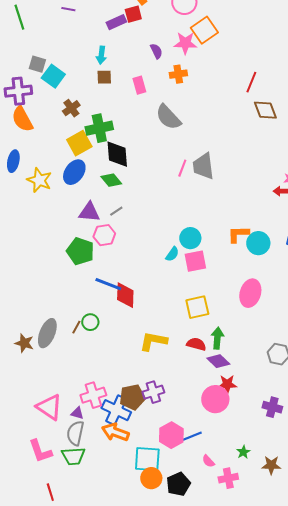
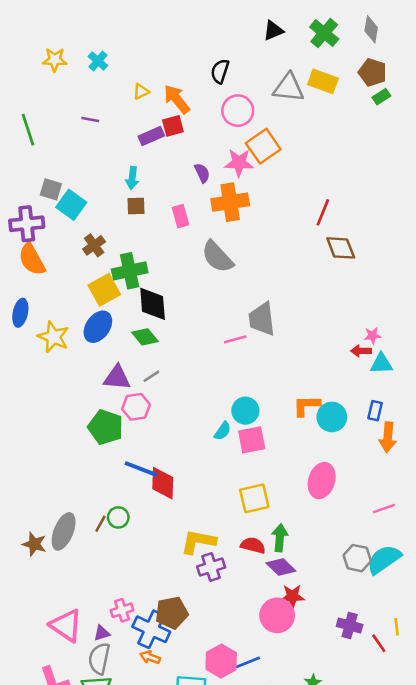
orange cross: (178, 74) -> (230, 202), size x1.6
pink line: (182, 168) -> (235, 339), moved, turned 54
purple cross: (153, 392) -> (211, 567), moved
pink cross: (93, 395) -> (122, 610), size x0.7
purple triangle: (77, 413) -> (102, 633), turned -32
orange arrow: (115, 432) -> (150, 657), size x0.6

